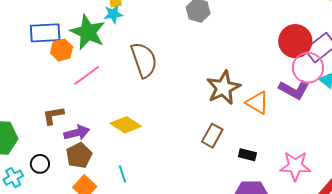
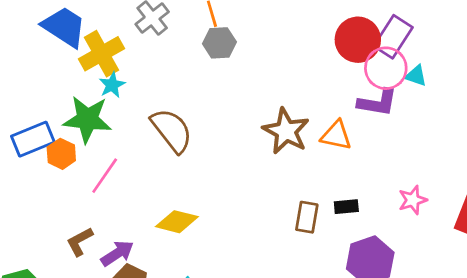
brown rectangle: (212, 136) -> (307, 217), moved
pink star: (295, 166) -> (413, 200), size x0.7

